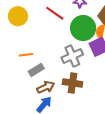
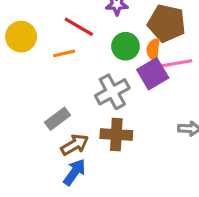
green circle: (83, 28) -> (125, 46), size x0.7
orange line: (26, 55) -> (64, 53), moved

